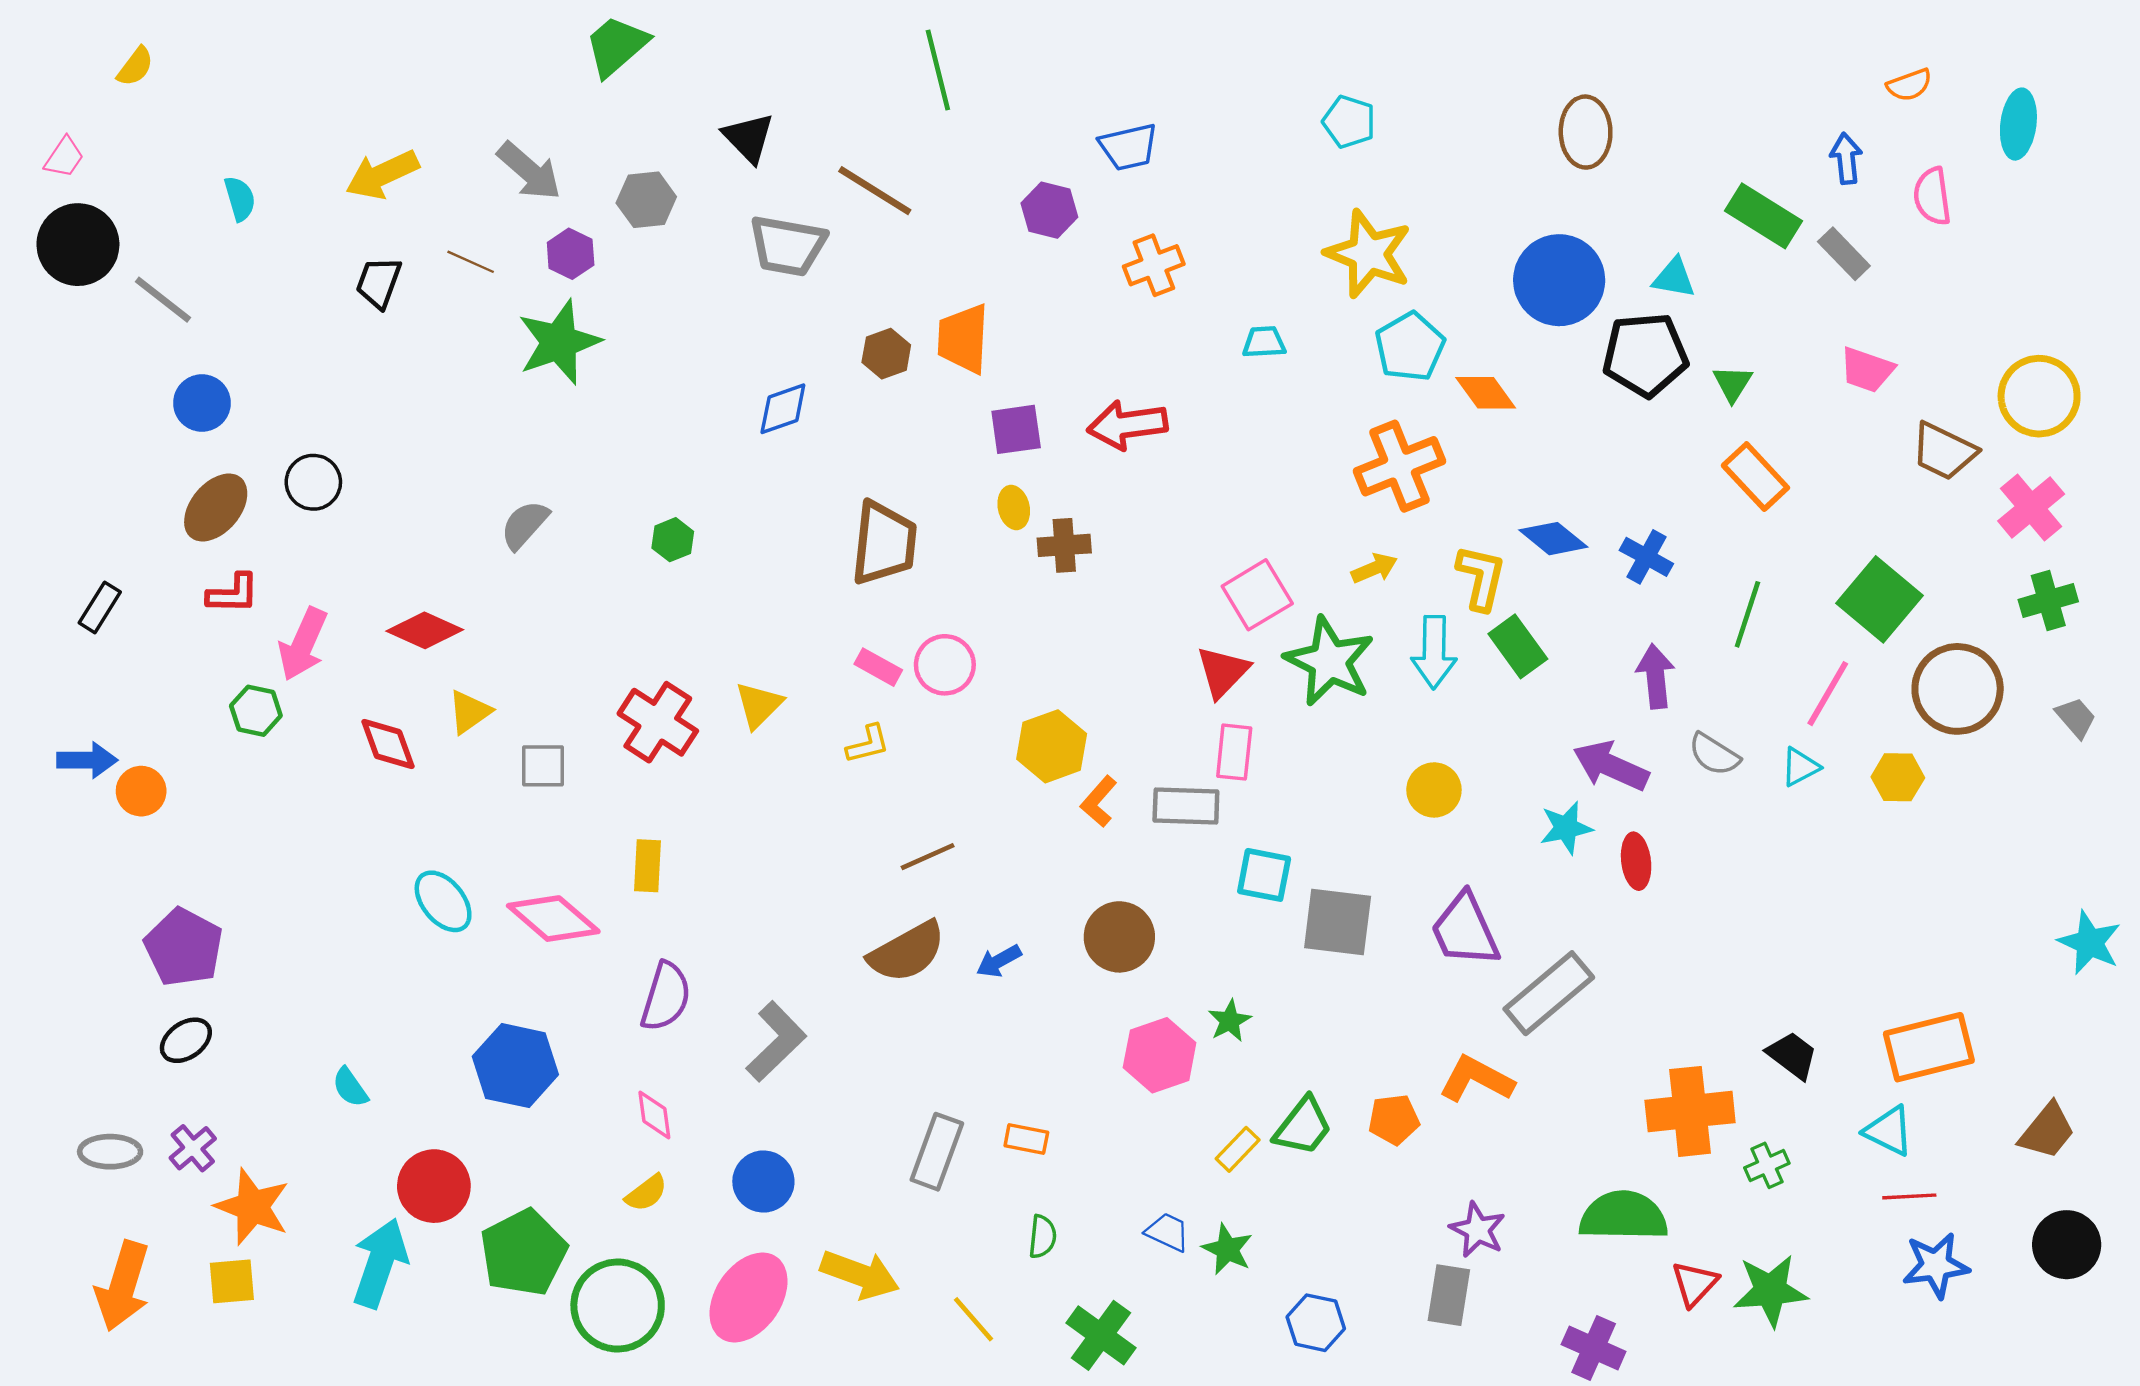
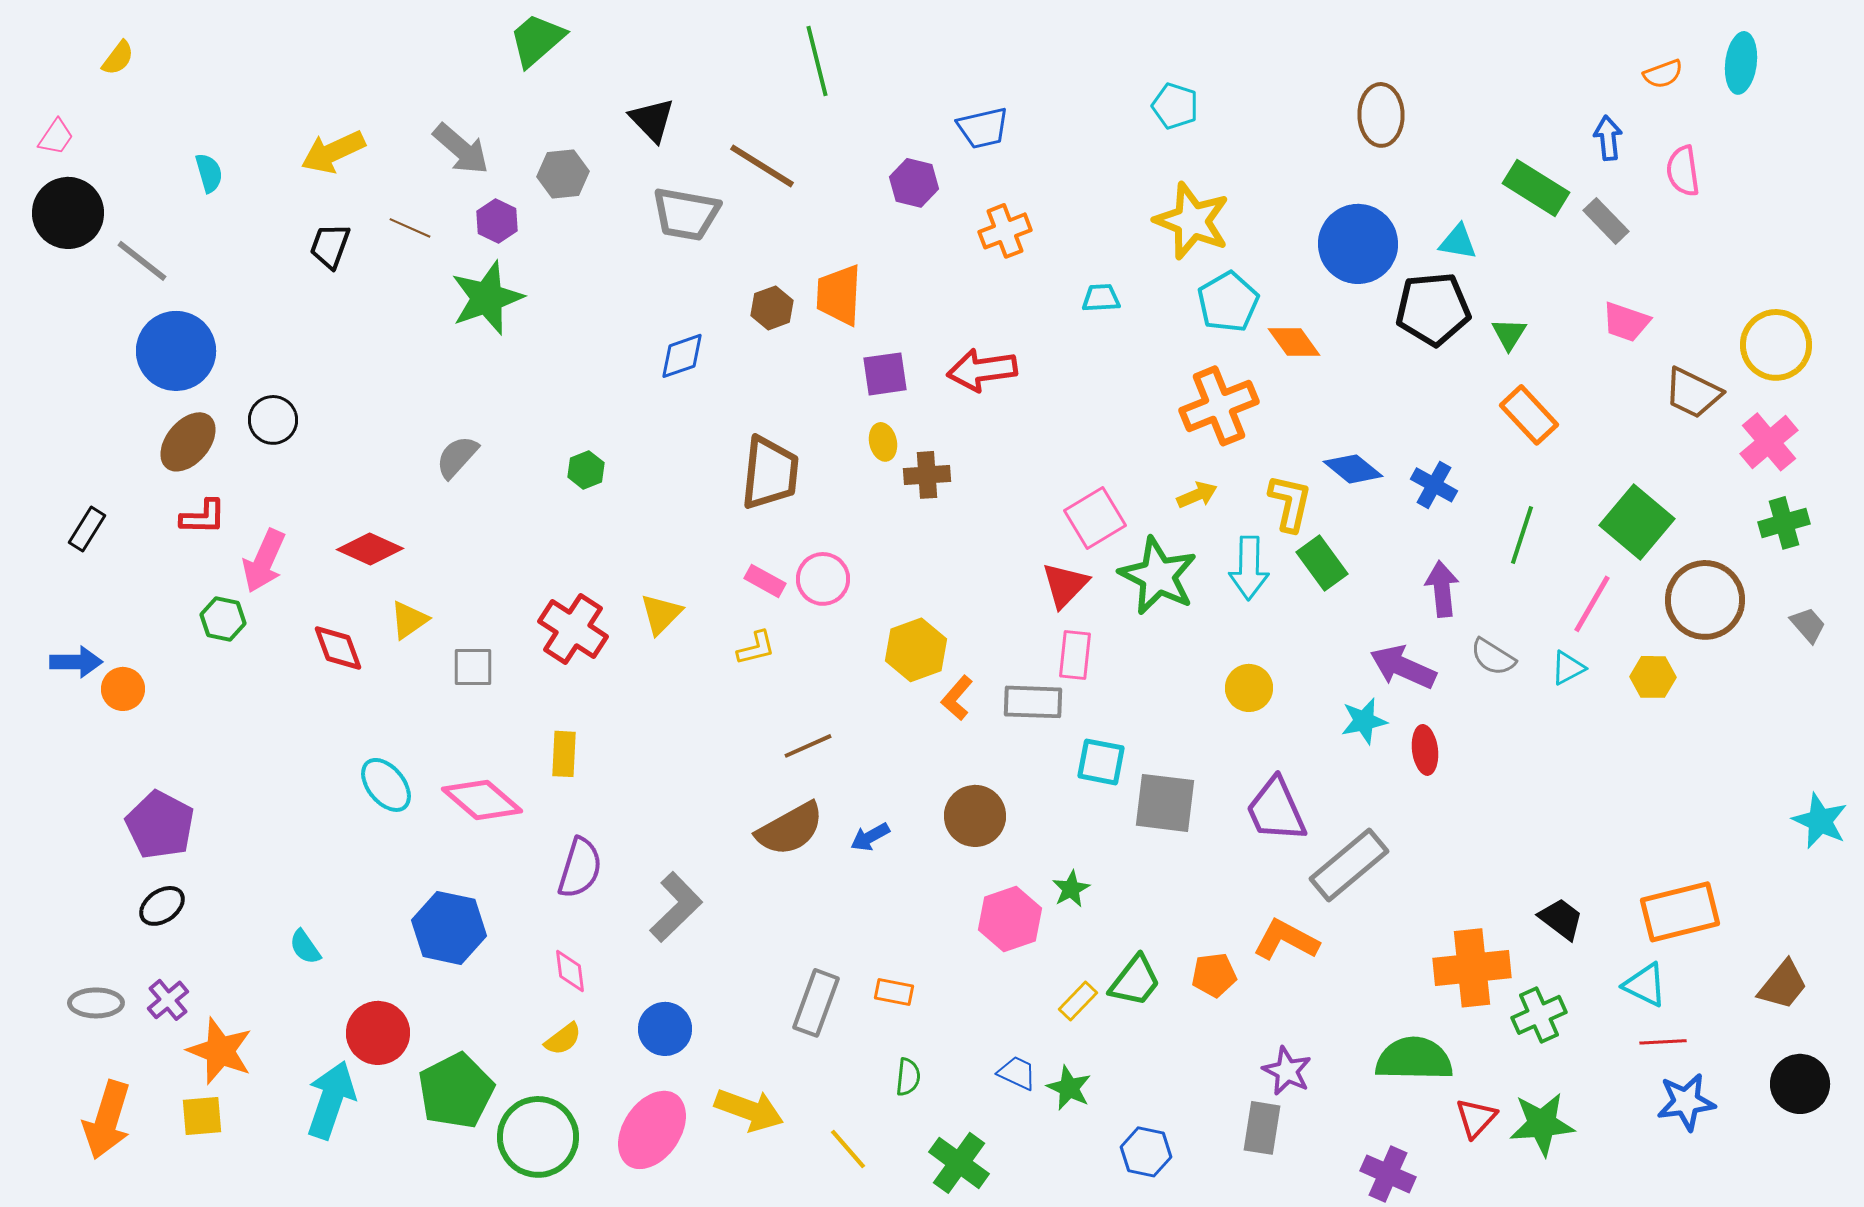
cyan ellipse: (2018, 124) -> (1741, 63), moved
blue circle: (202, 403) -> (176, 351), size x1.6
green cross: (1767, 1165) -> (1539, 1015), size x1.4

